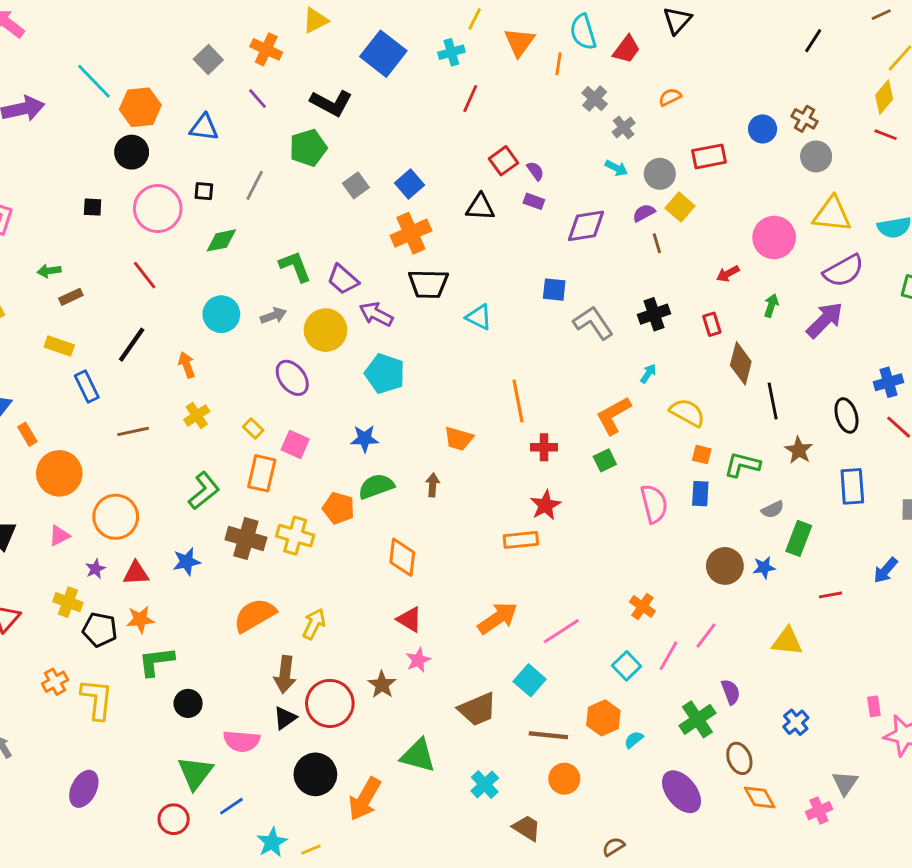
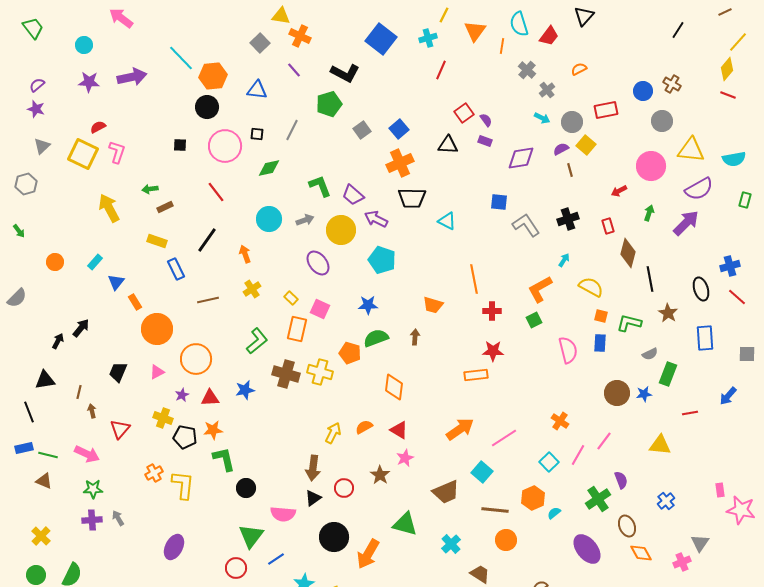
yellow triangle: (315, 20) -> (281, 16), moved, turned 36
gray circle: (816, 156) -> (662, 121), moved
red star: (545, 505) -> (493, 351), turned 30
orange semicircle: (255, 615) -> (364, 427), moved, size x0.6
green L-shape: (156, 661) -> (224, 459), turned 84
red circle: (330, 703) -> (344, 488), size x0.6

